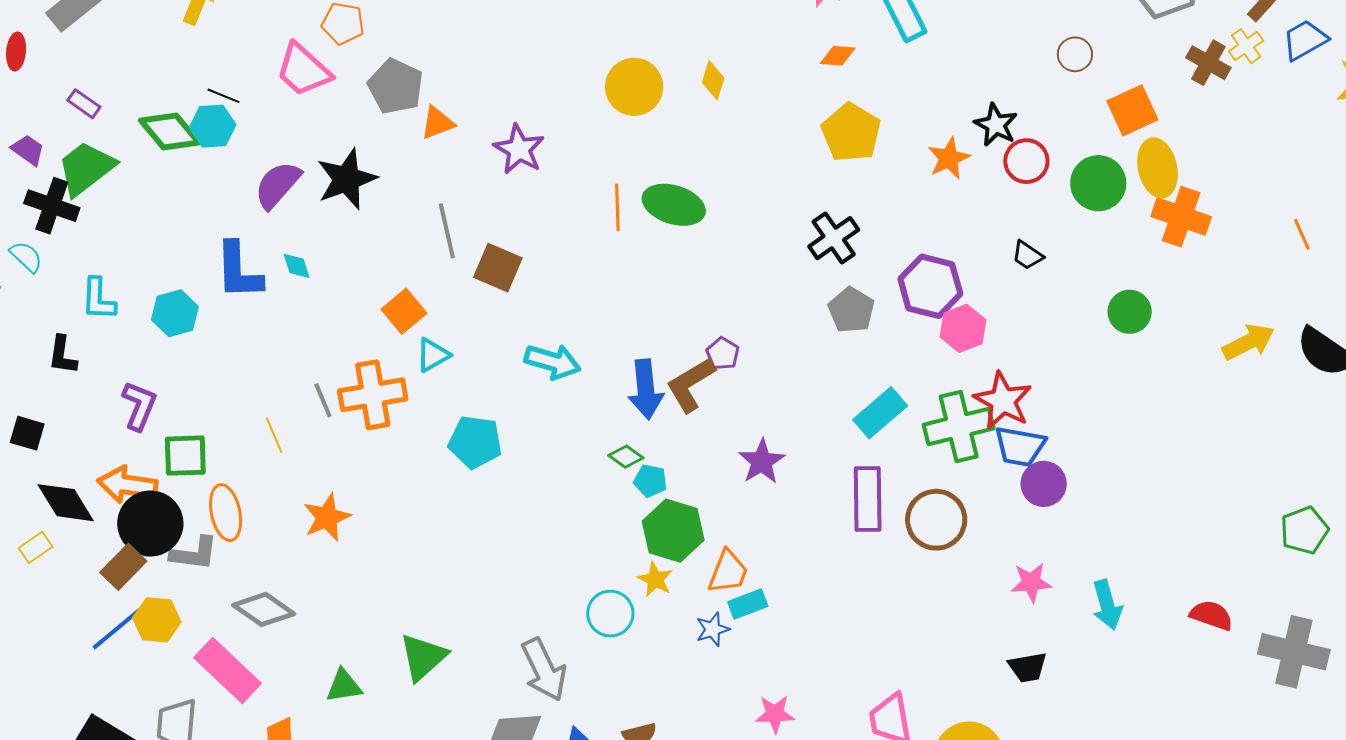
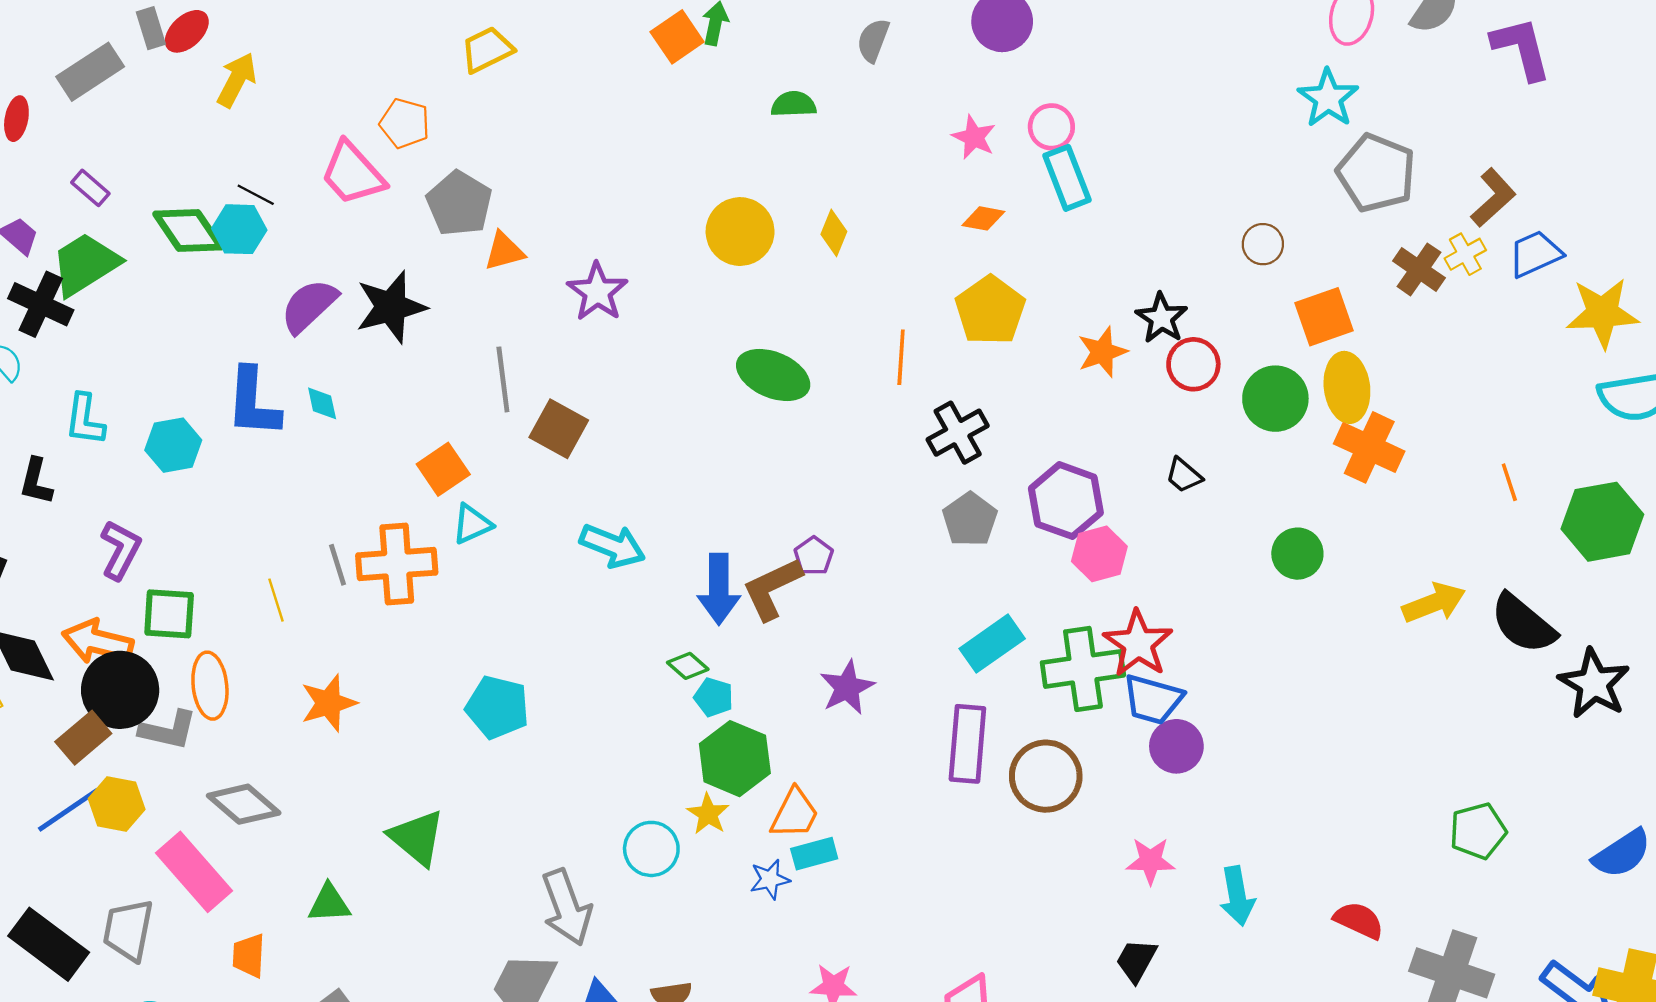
orange line: (617, 207) -> (901, 357), moved
cyan pentagon: (475, 442) -> (497, 707), moved
green triangle: (423, 657) -> (417, 838), moved, turned -44
black trapezoid: (1028, 667) -> (1136, 960), turned 123

